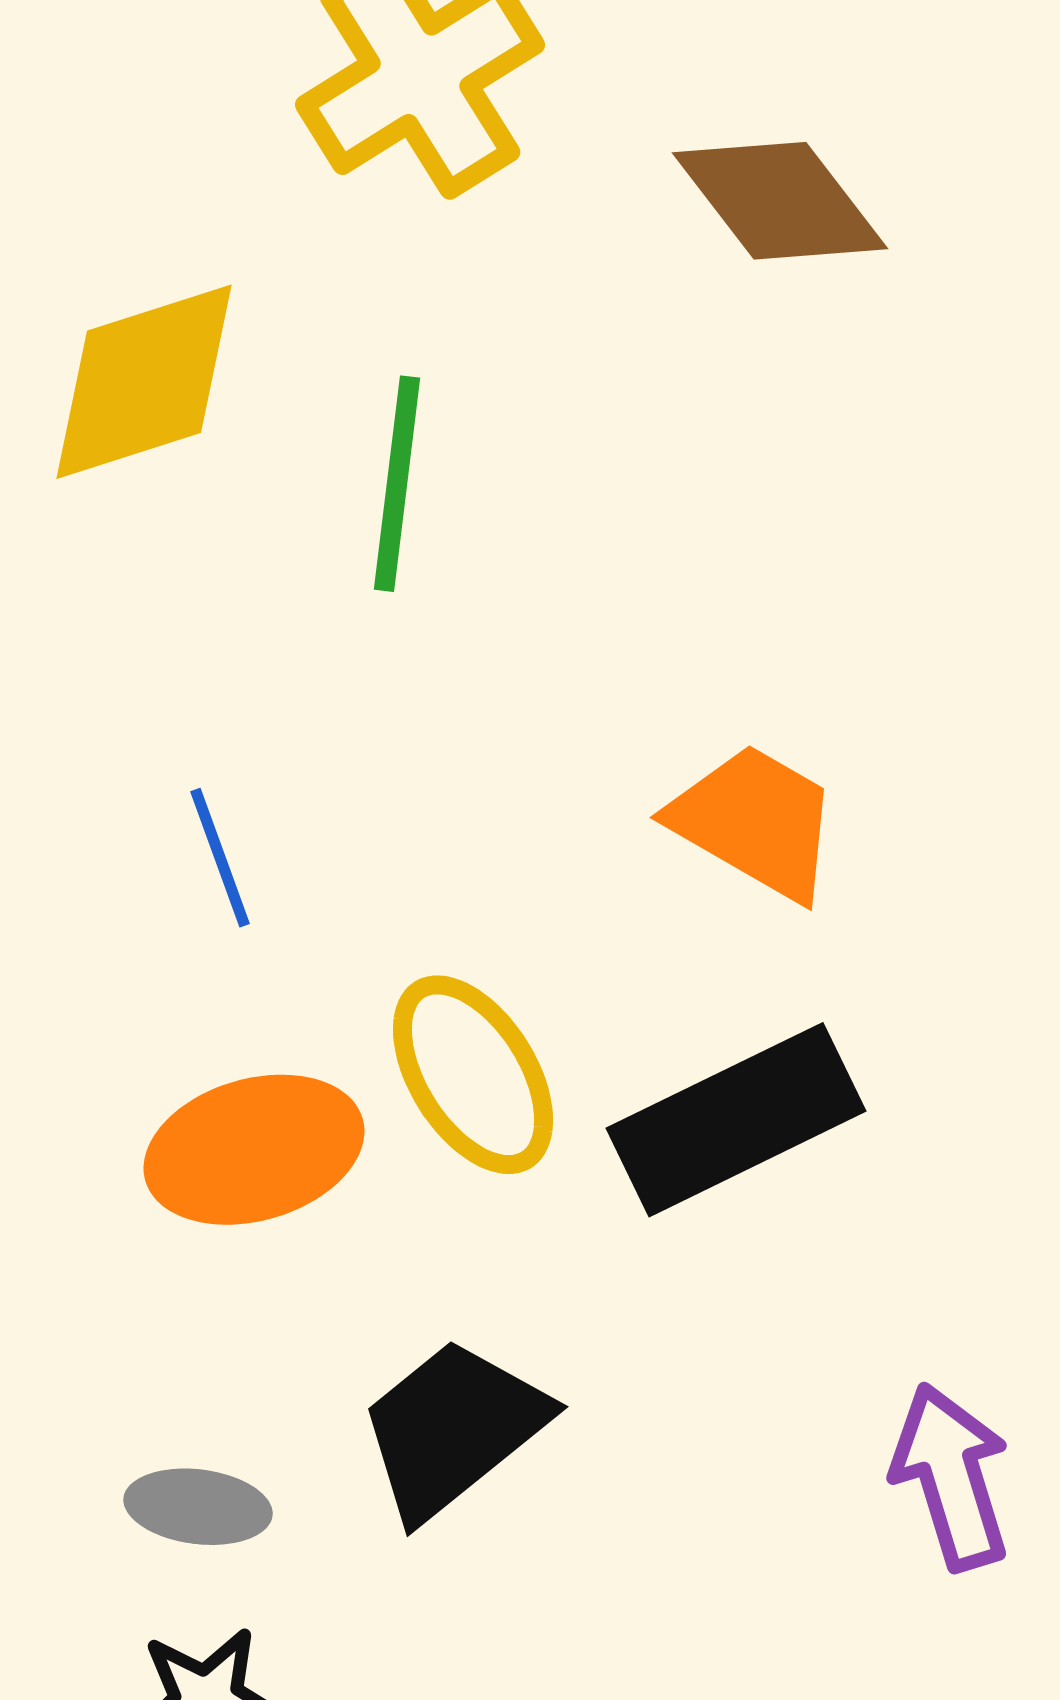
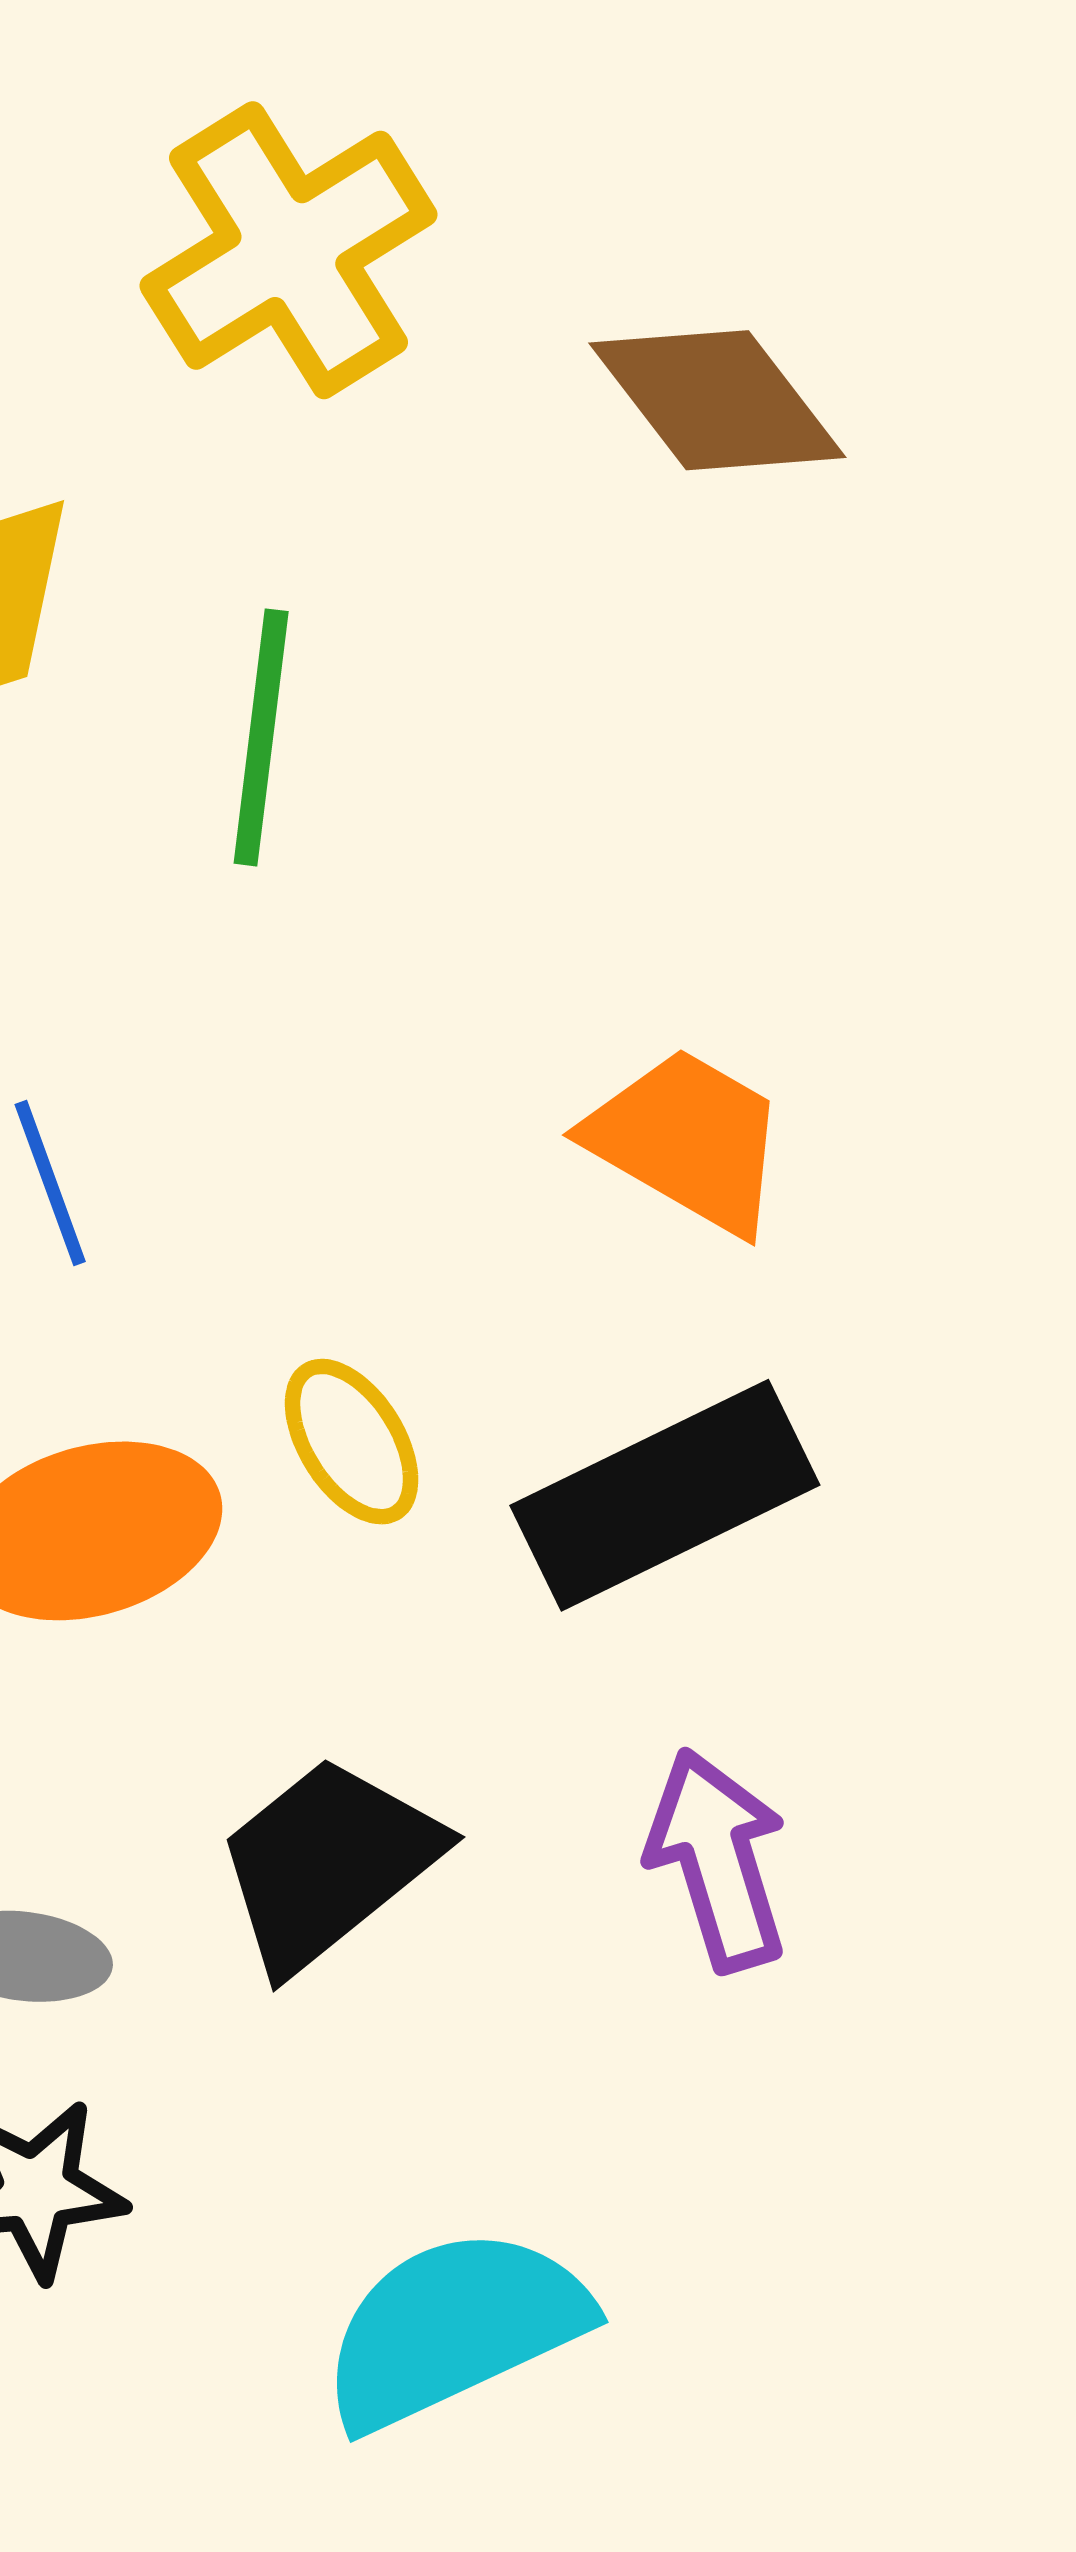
yellow ellipse: (473, 1075) -> (352, 1442), size x0.7
purple arrow: (951, 1477) -> (717, 1860), moved

